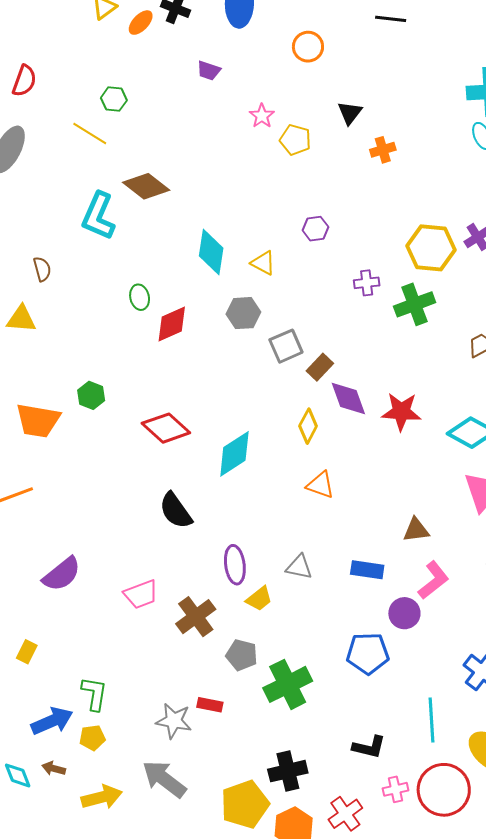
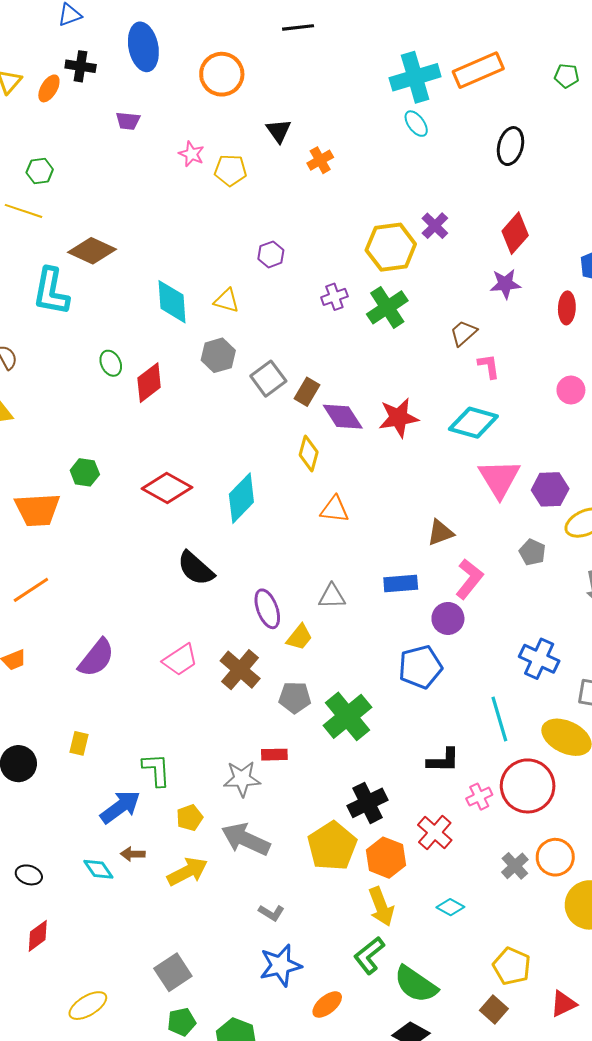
orange circle: (308, 47) -> (222, 74), size x1.4
yellow pentagon: (92, 738) -> (190, 818), moved

